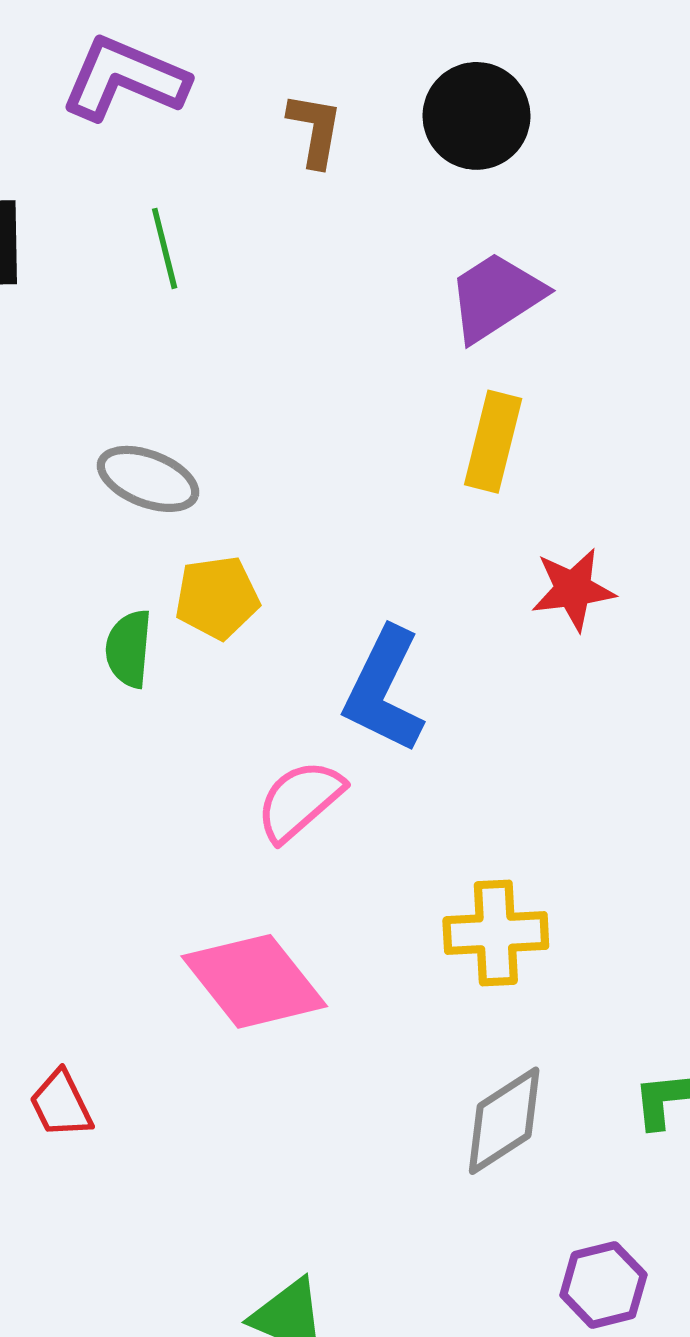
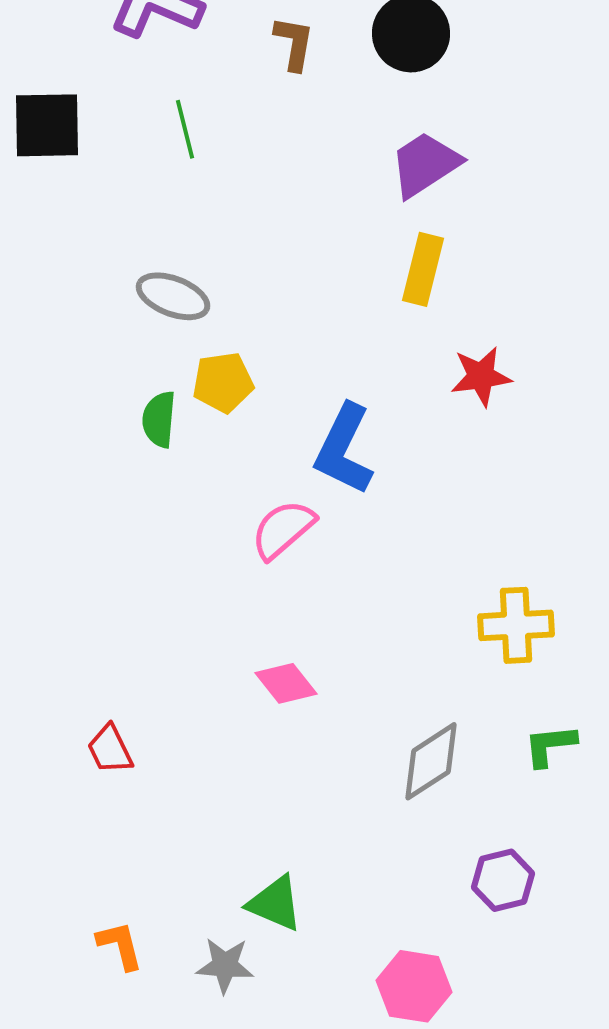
yellow cross: (496, 933) -> (516, 625), moved
pink diamond: (254, 981) -> (286, 683), moved, size x0.6

